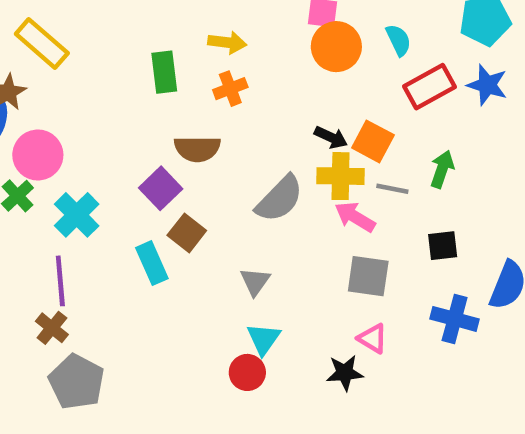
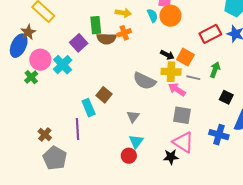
cyan semicircle: (398, 40) -> (152, 16), moved
brown semicircle: (197, 149) -> (106, 39), moved
purple square: (161, 188) -> (79, 43), moved
gray semicircle: (280, 199) -> (144, 81), turned 70
cyan cross: (77, 215) -> (63, 65), moved
black square: (443, 246) -> (226, 97), moved, turned 32
purple line: (60, 281) -> (78, 129), moved
pink triangle: (372, 338) -> (183, 142), size x1.6

